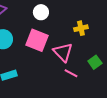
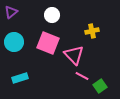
green square: (95, 62) -> (100, 86), moved

